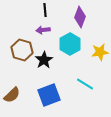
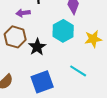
purple arrow: (43, 30) -> (23, 13), moved

